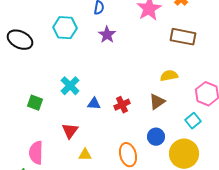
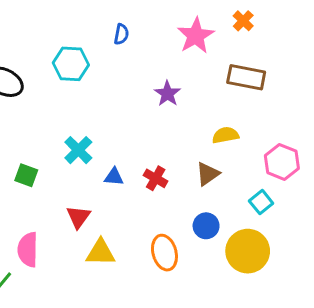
purple star: (107, 35) -> (167, 94), moved
red cross: (122, 105) -> (156, 178), turned -35
yellow triangle: (85, 155) -> (101, 253), size x1.5

